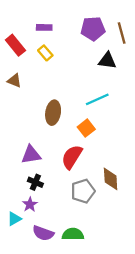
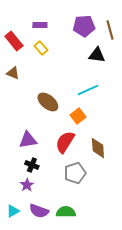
brown ellipse: (53, 113) -> (48, 102), turned -60
brown diamond: (111, 179) -> (98, 148), moved
cyan triangle: (14, 219) -> (13, 211), moved

